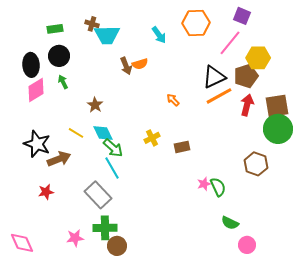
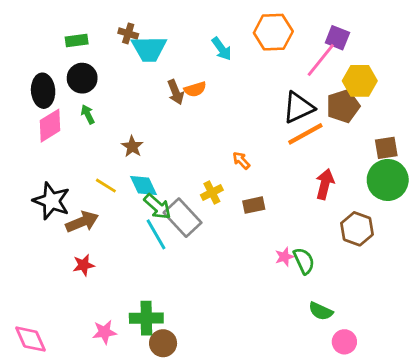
purple square: (242, 16) -> (337, 38), moved
orange arrow: (173, 100) -> (241, 160), moved
red arrow: (247, 105) -> (325, 184), moved
brown square: (277, 106) -> (386, 148), size x0.7
red star: (46, 192) -> (84, 265), moved
gray rectangle: (98, 195) -> (183, 218), moved

